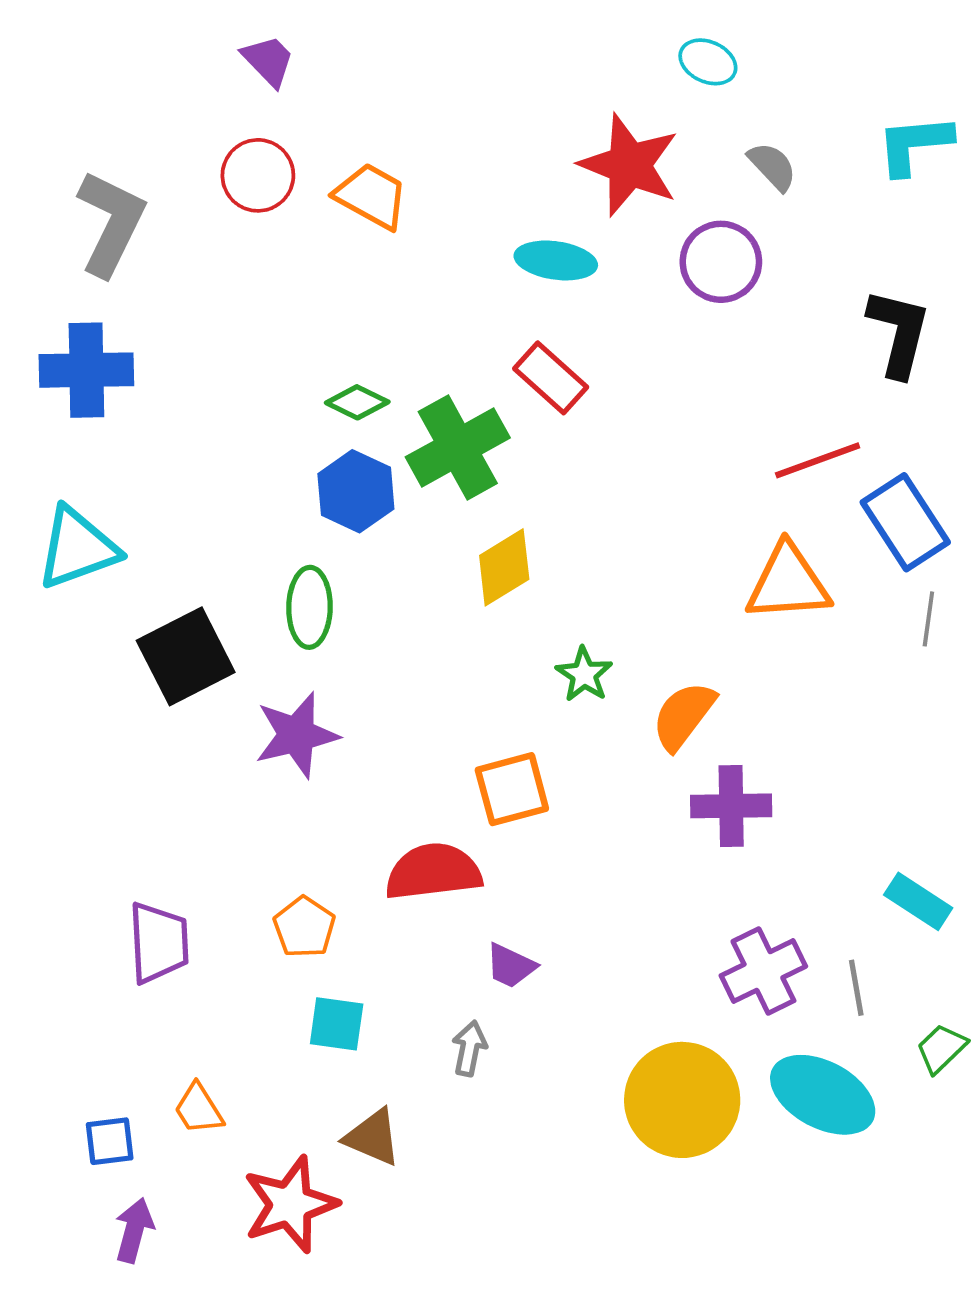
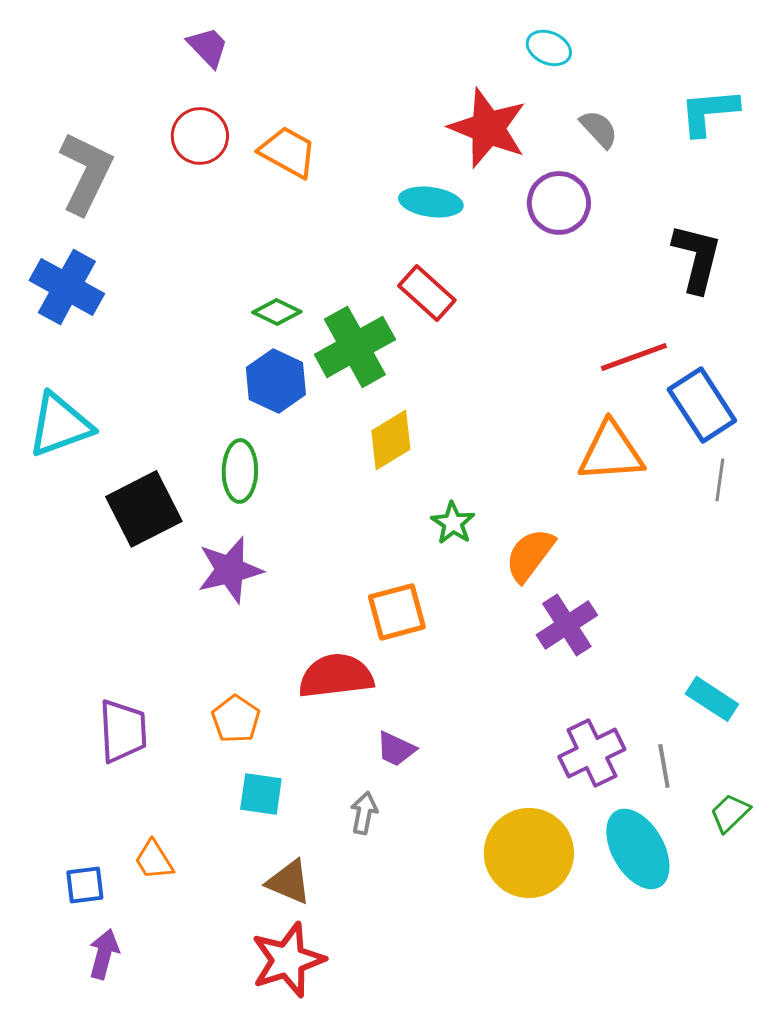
blue cross: (86, 370) -> (67, 287), turned 30
purple cross: (731, 806) -> (567, 625), turned -32
cyan ellipse: (823, 1095) -> (638, 849), turned 32
red star: (290, 1204) -> (288, 960), moved

